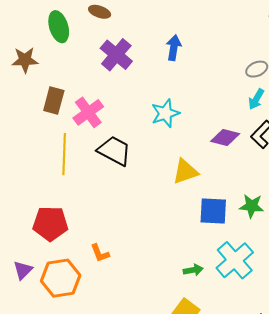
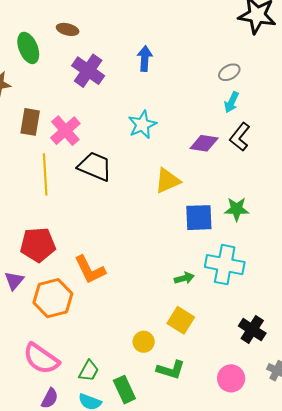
orange L-shape: (100, 253) -> (90, 270), size x1.6
cyan cross: (235, 260) -> (225, 265), turned -33
purple triangle: (23, 270) -> (14, 281), moved

